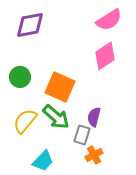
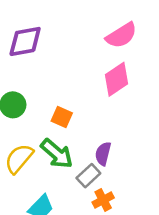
orange square: (60, 87) -> (62, 117), size x0.6
gray rectangle: (82, 135) -> (88, 176), turned 30

